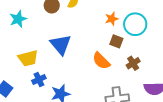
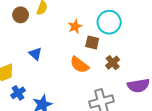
orange star: (112, 19) -> (75, 26), moved
blue triangle: (61, 45) -> (35, 54), size x0.6

